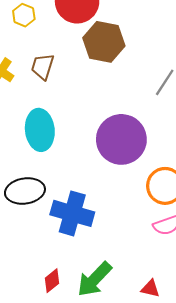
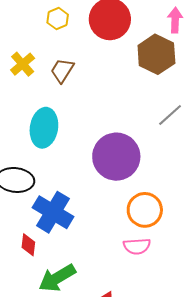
brown hexagon: (104, 42) -> (156, 54), moved
red diamond: (52, 281) -> (28, 245), moved, turned -60

